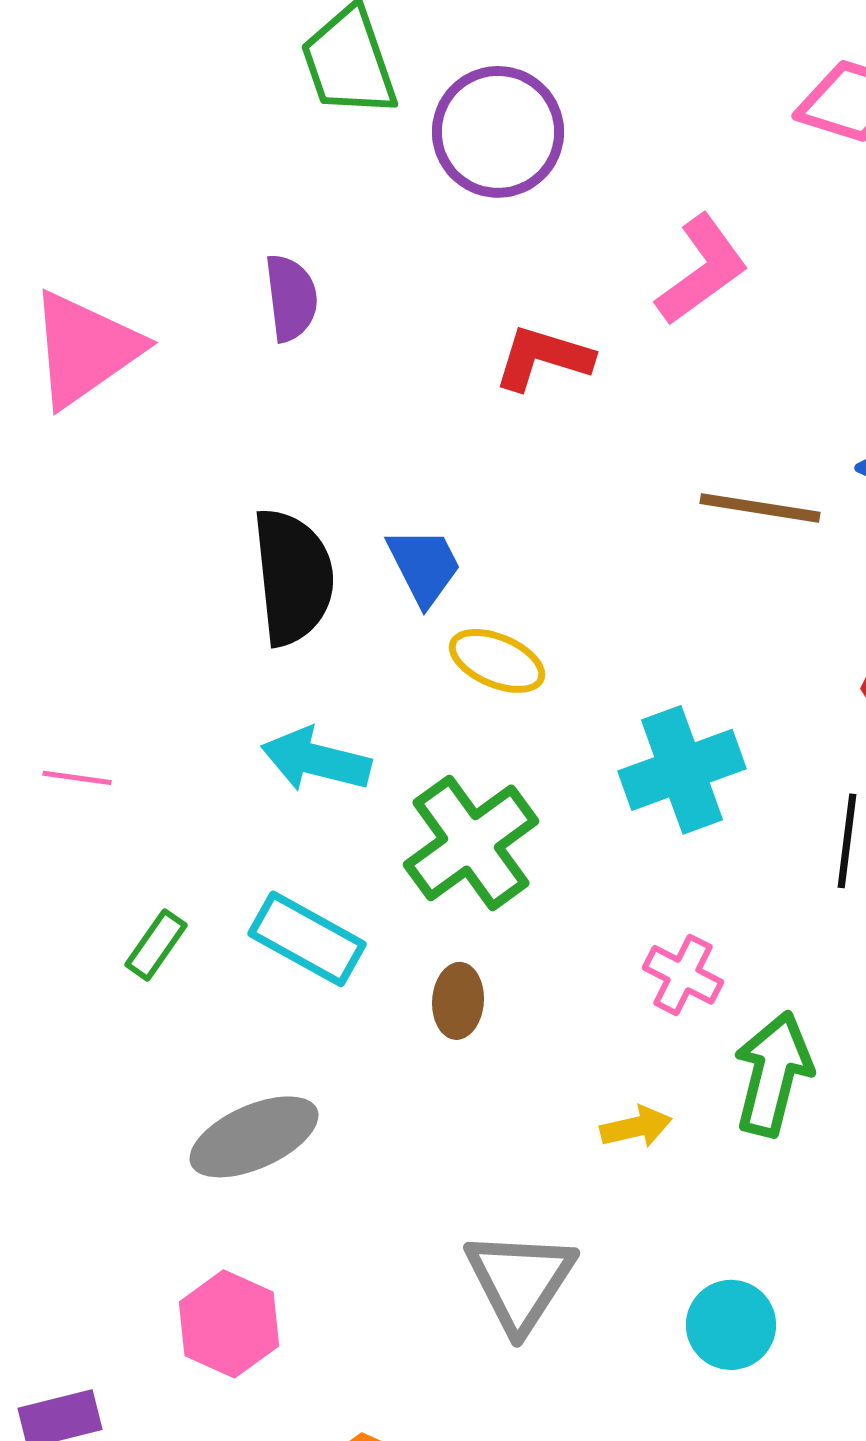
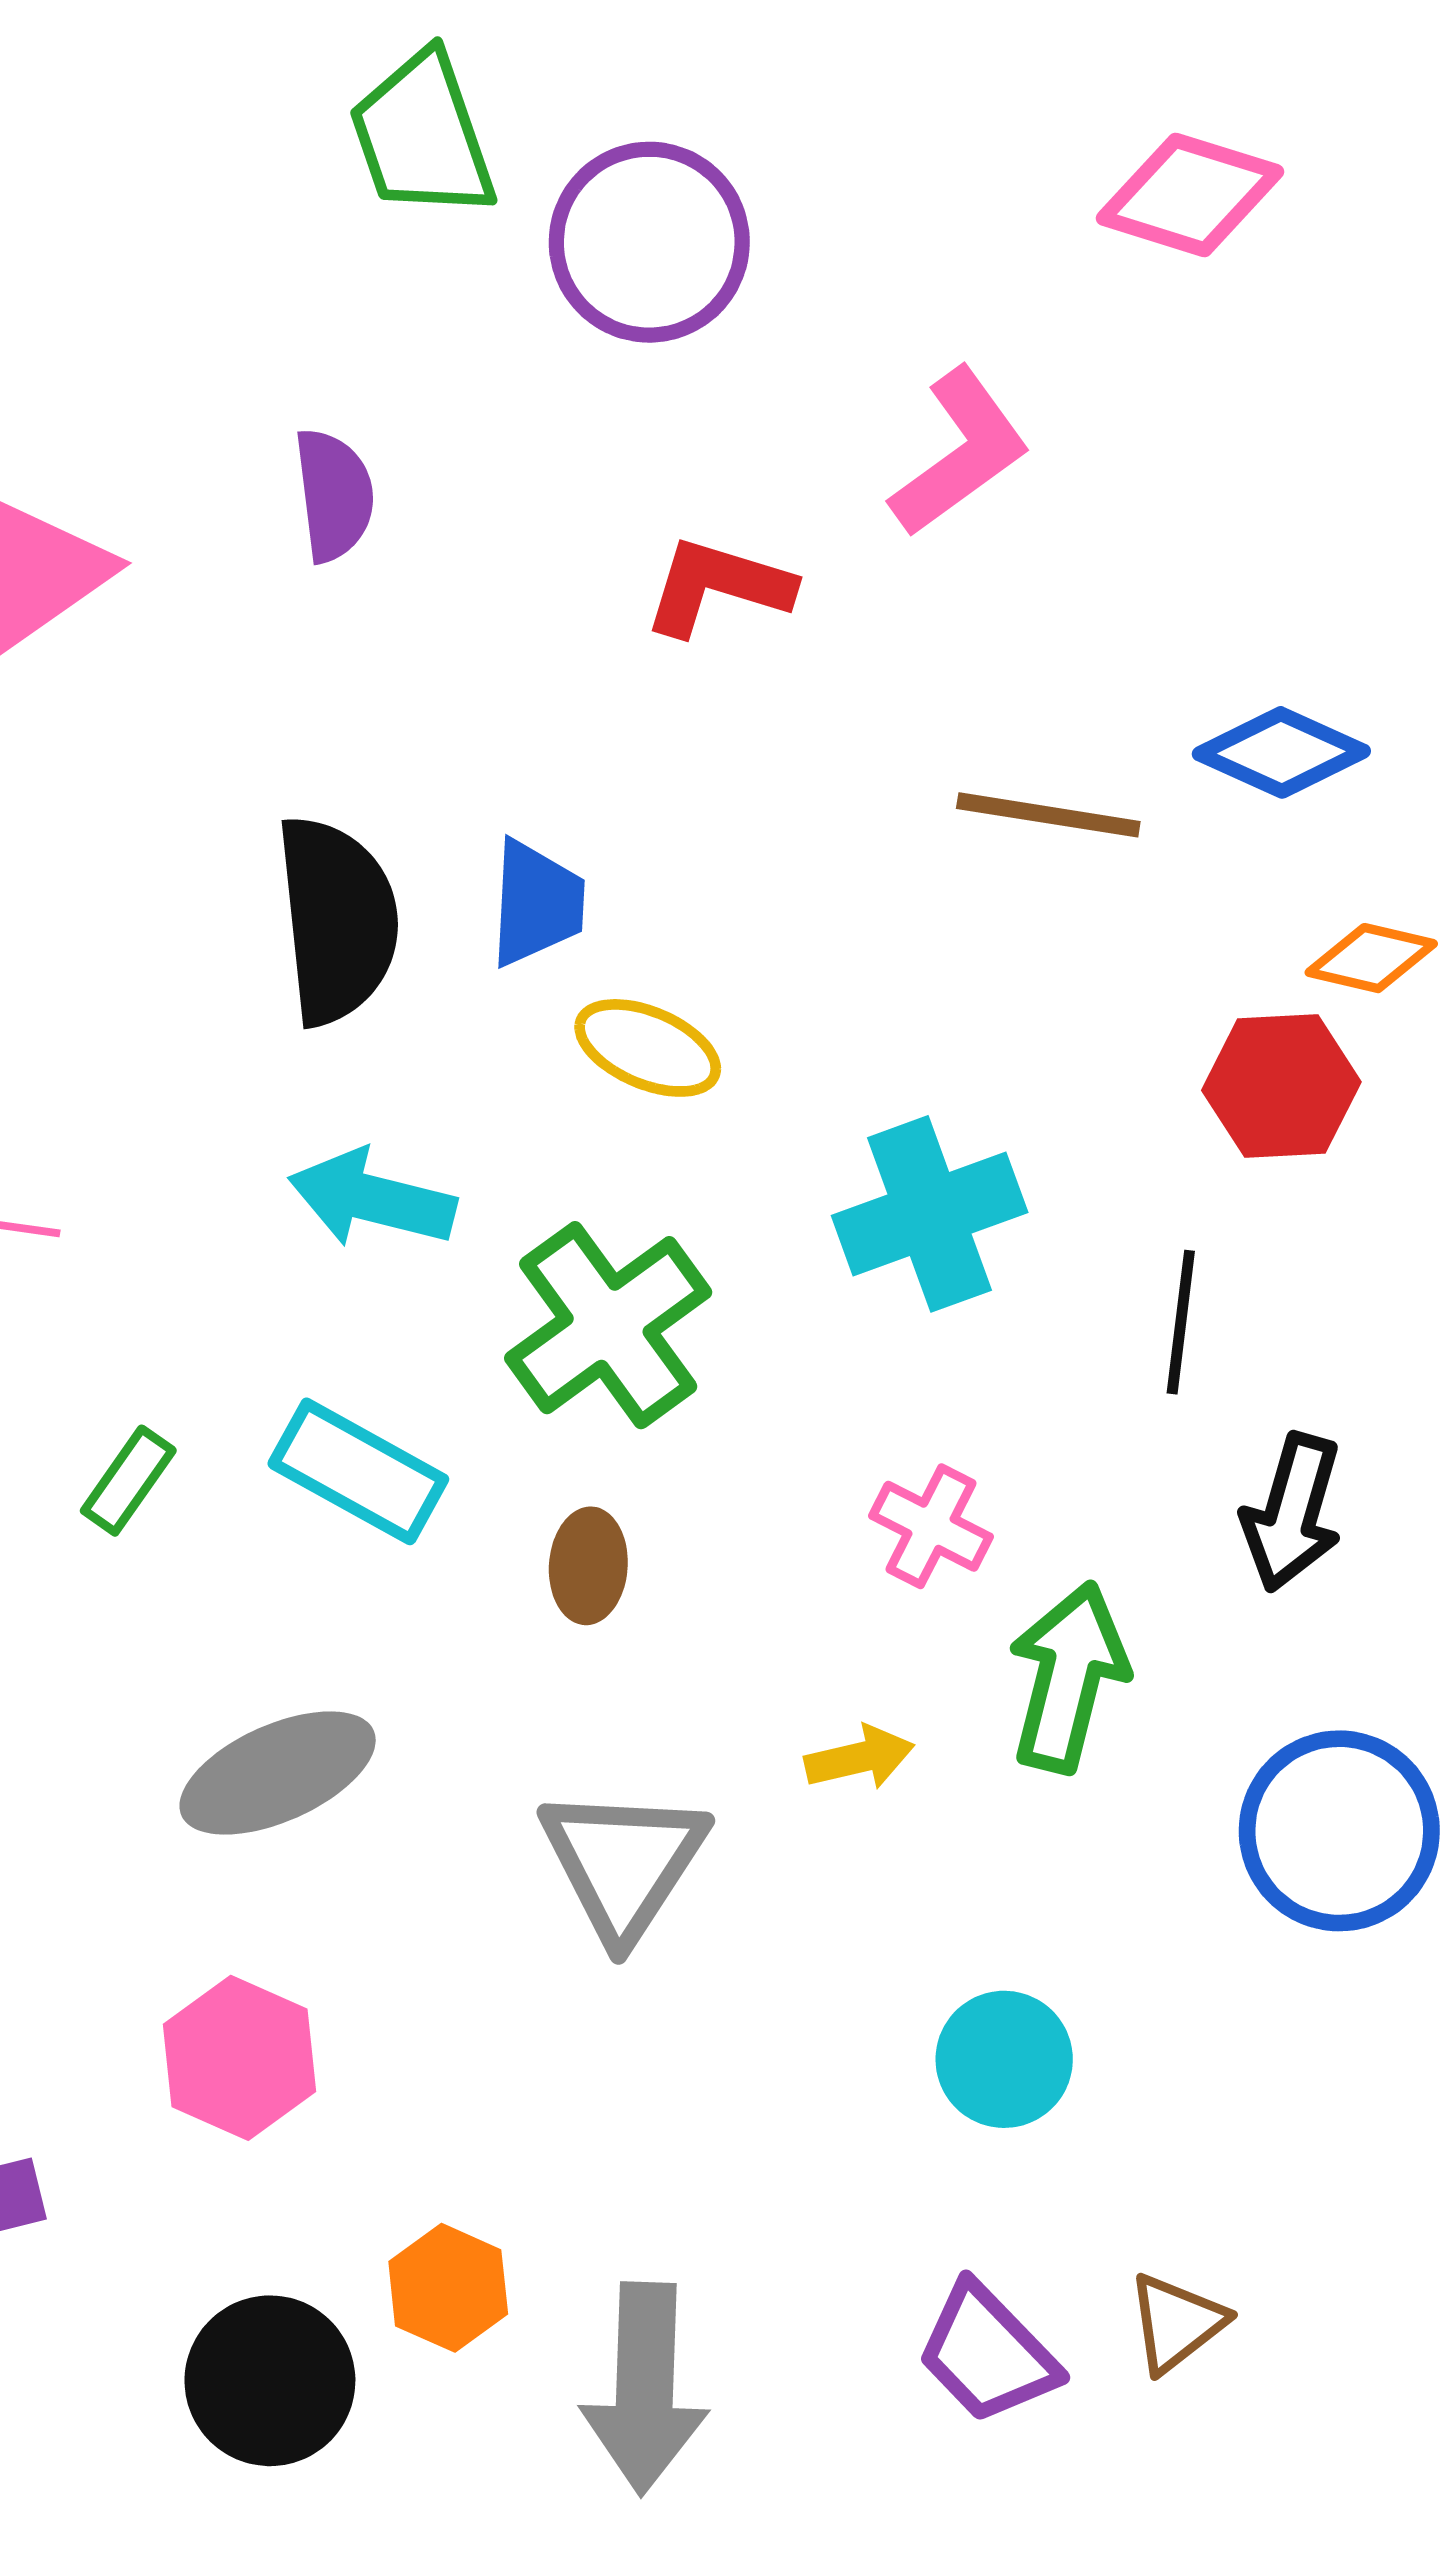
blue trapezoid: (424, 566) -> (537, 903), turned 30
gray triangle: (520, 1281) -> (623, 1863), moved

